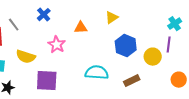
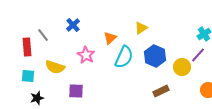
orange triangle: (81, 28) -> (110, 38), turned -40
purple line: (169, 45) -> (198, 55), turned 35
cyan semicircle: (97, 73) -> (124, 57), moved, turned 110
purple square: (47, 81) -> (76, 91), size x0.7

